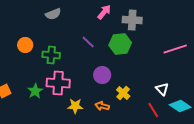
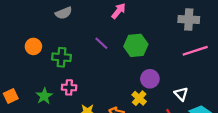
gray cross: (132, 20) -> (189, 19), moved
purple circle: (102, 75) -> (150, 79), moved
pink cross: (58, 83) -> (69, 87), size x0.6

